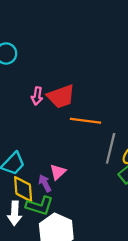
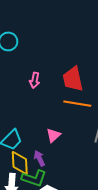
red trapezoid: (61, 97) -> (73, 79), moved, turned 96
pink triangle: (58, 172) -> (53, 135), moved

